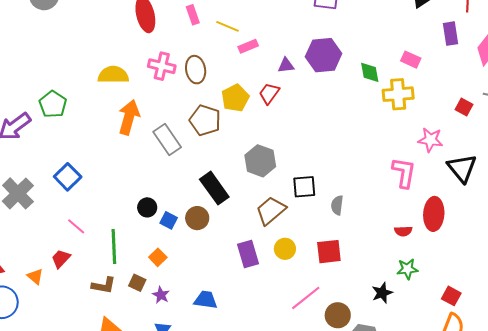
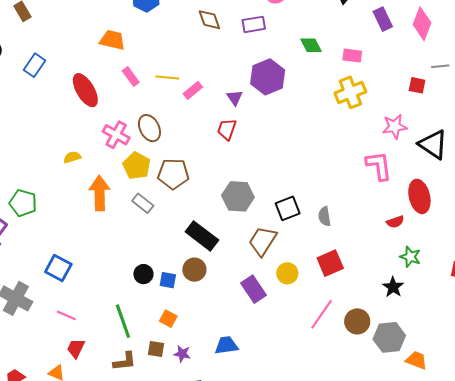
purple triangle: (286, 65) -> (235, 98), turned -42
pink cross: (162, 66) -> (116, 135), turned 32
green diamond: (370, 72) -> (311, 45), moved
yellow semicircle: (113, 75) -> (72, 157), size x0.6
yellow pentagon: (235, 98) -> (137, 166), moved
gray rectangle: (167, 139) -> (143, 203), size x0.7
pink line: (76, 226) -> (66, 315), moved
green star: (407, 269) -> (410, 257), turned -30

